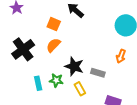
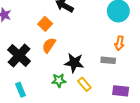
orange square: (54, 24) -> (45, 24), turned 32
gray rectangle: (98, 73) -> (108, 60), moved
cyan rectangle: (38, 83) -> (20, 90), moved

